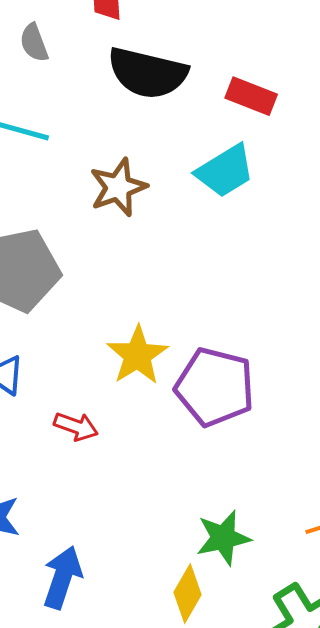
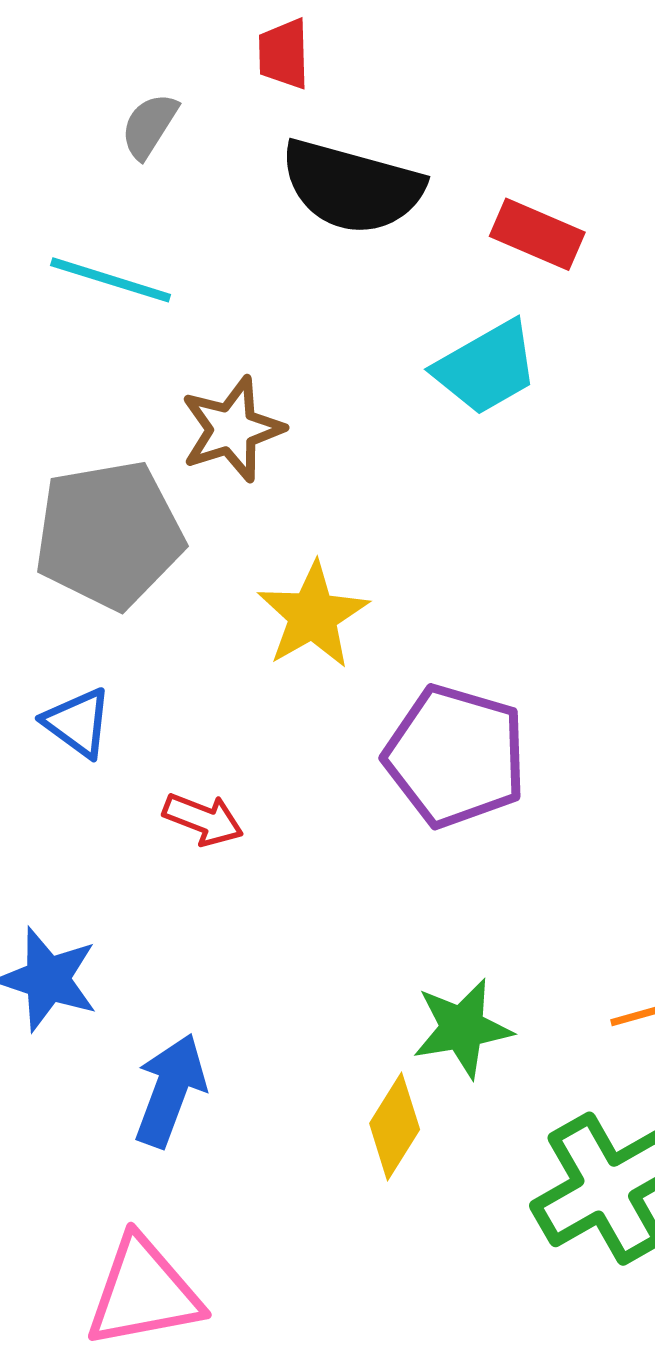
gray semicircle: (34, 43) -> (149, 126), turned 51
brown star: (118, 187) -> (232, 429), moved
yellow star: (137, 355) -> (313, 615), moved

